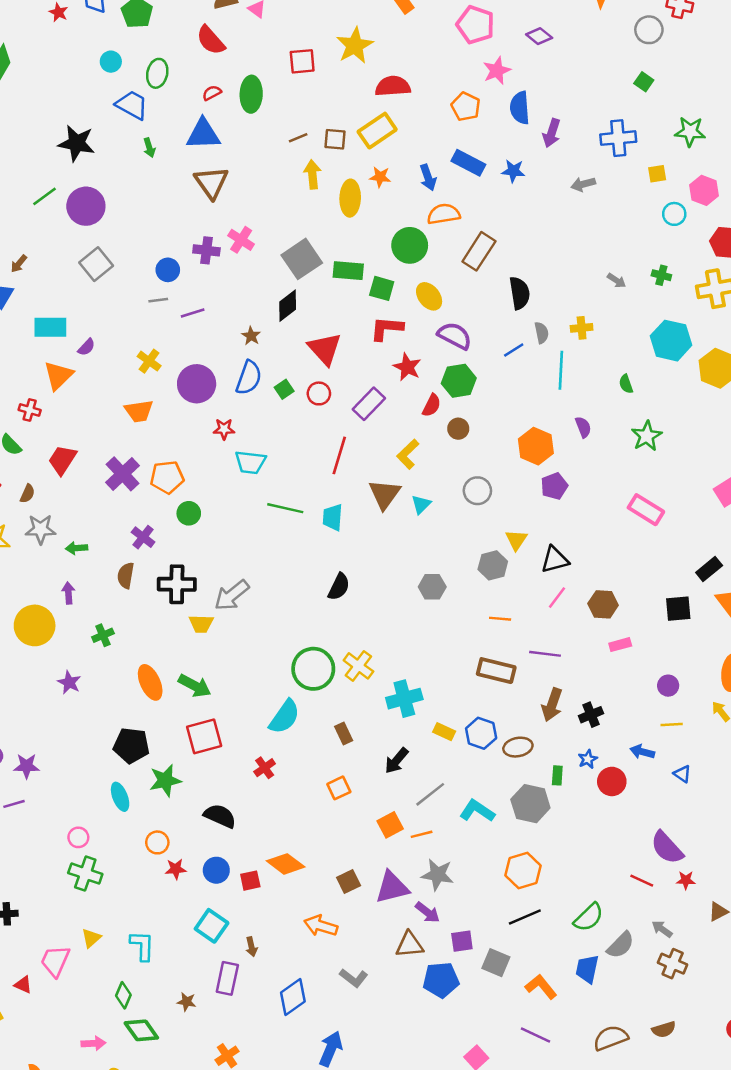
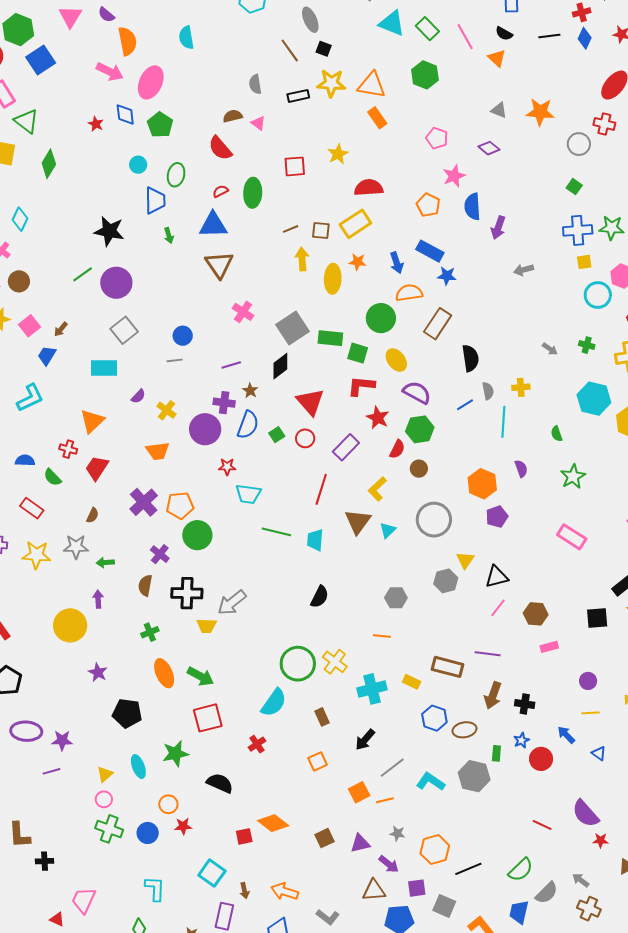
pink pentagon: (475, 25) -> (437, 138), size x0.7
yellow star: (355, 46) -> (338, 154), size x0.7
blue trapezoid: (132, 105) -> (155, 200), turned 60
blue cross: (618, 138) -> (578, 230), moved
blue star: (513, 171) -> (447, 276), moved
cyan circle: (674, 214) -> (598, 295), size x1.4
purple cross: (206, 250) -> (224, 403), moved
purple line: (193, 313) -> (231, 365), moved
cyan rectangle: (50, 327) -> (104, 368), moved
purple semicircle: (86, 347) -> (138, 396), moved
red trapezoid: (62, 460) -> (97, 468), moved
gray circle: (477, 491) -> (434, 520), size x1.5
brown semicircle: (27, 494) -> (93, 515), moved
green circle: (189, 513) -> (197, 535), size x1.5
orange line: (500, 619) -> (382, 636), moved
green cross: (103, 635) -> (150, 632), moved
black cross: (591, 715) -> (525, 704), turned 30
yellow rectangle: (444, 732) -> (412, 682), moved
black pentagon: (131, 745) -> (127, 713), moved
blue arrow: (642, 752) -> (566, 735), turned 30
blue circle: (216, 870) -> (148, 833), moved
orange hexagon: (523, 871) -> (435, 850), moved
gray star: (438, 875) -> (397, 833), size x0.6
red line: (642, 881) -> (542, 825), moved
purple triangle: (392, 887) -> (360, 843), size x0.7
orange arrow: (321, 926) -> (285, 891), moved
yellow triangle: (91, 938) -> (105, 774), moved

